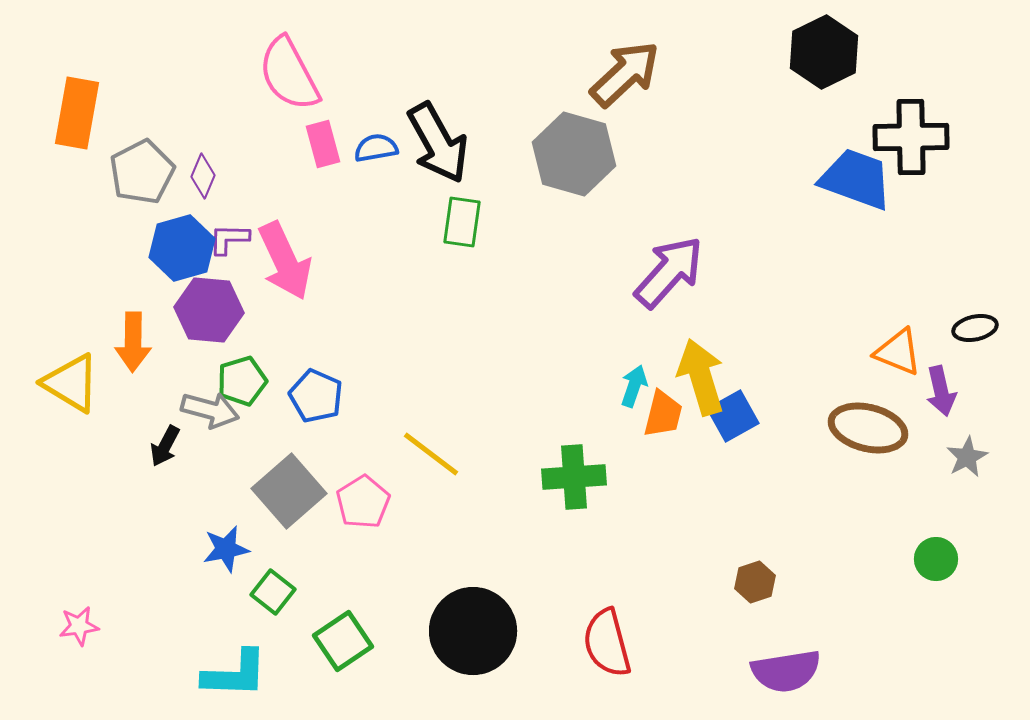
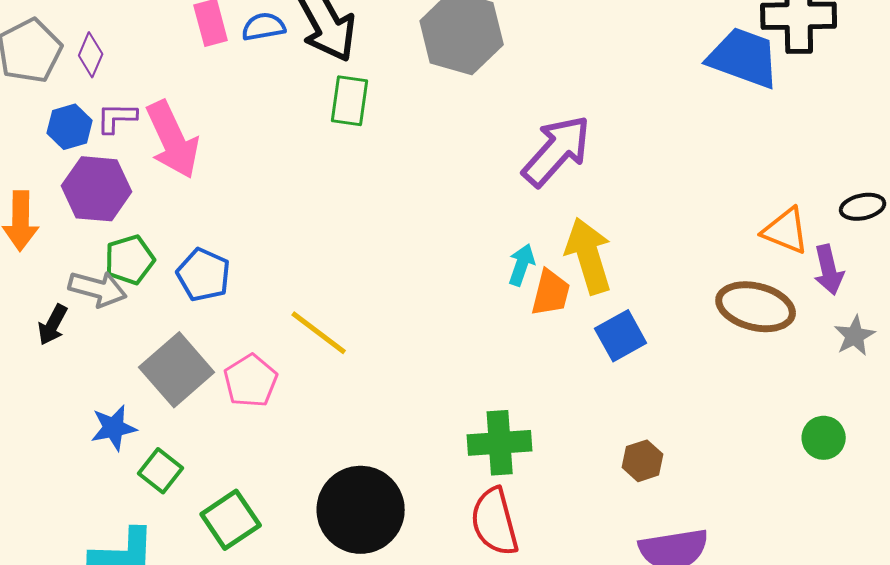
blue hexagon: (182, 248) -> (70, 127), size x0.7
blue square: (733, 416) -> (621, 336), moved
green cross: (574, 477) -> (500, 443), moved

